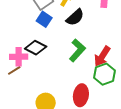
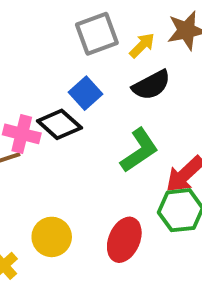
blue square: (44, 19) -> (86, 93), moved

